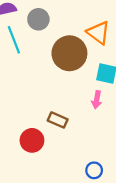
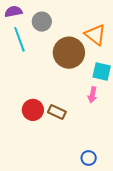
red circle: (32, 140) -> (33, 110), moved

